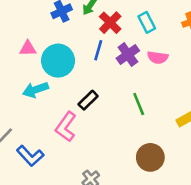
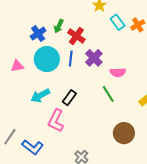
cyan rectangle: (147, 22) -> (118, 22), moved
pink semicircle: (158, 57) -> (118, 72), moved
cyan circle: (58, 61) -> (47, 59), moved
cyan arrow: (35, 90) -> (40, 96), moved

